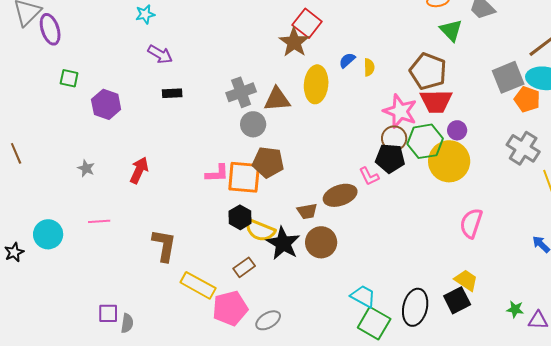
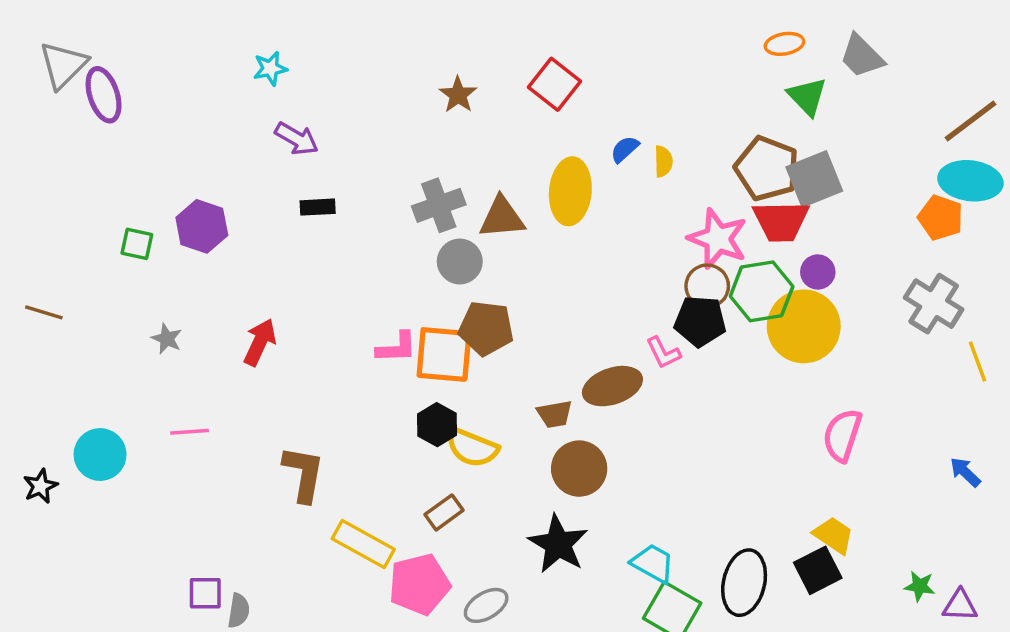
brown star: (294, 42) -> (458, 95), moved, size x0.7
gray square: (508, 77) -> (814, 179), moved
green square: (69, 78) -> (137, 244), moved
brown line: (16, 153) -> (44, 312), turned -50
black star: (283, 243) -> (558, 544), moved

